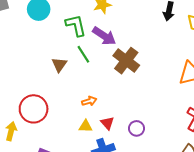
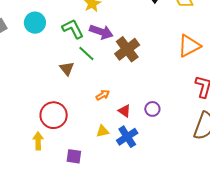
brown cross: (126, 61) -> (127, 49), turned 30
yellow triangle: (86, 126) -> (102, 131), moved

